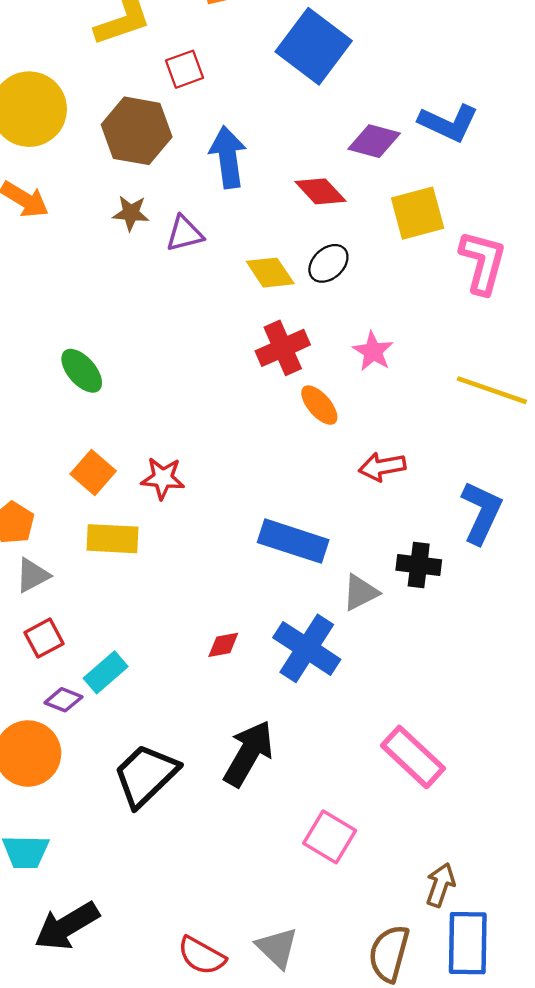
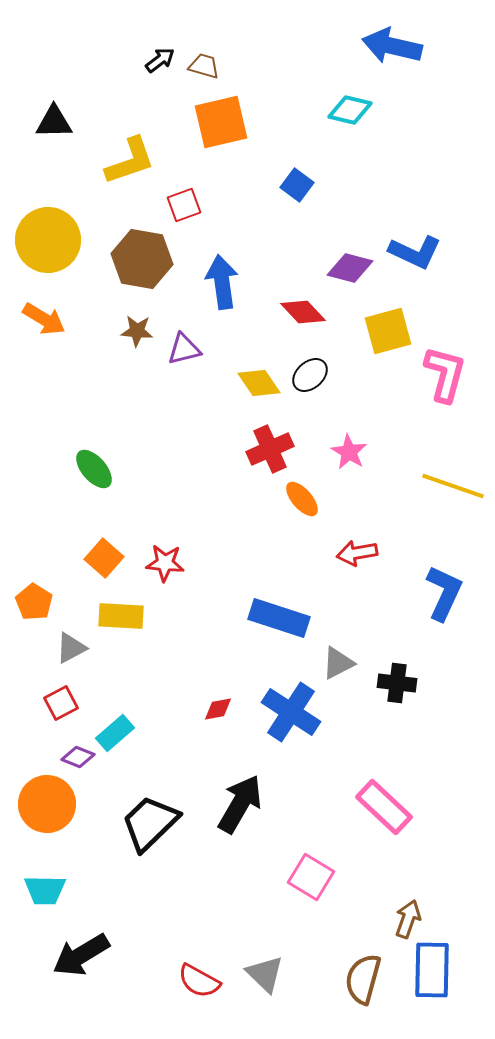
blue square: (314, 46) -> (297, 185), size x0.5
black cross: (419, 565) -> (397, 683), moved
gray triangle: (33, 575) -> (71, 648), moved

